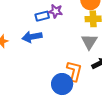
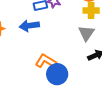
orange L-shape: (74, 71) -> (46, 61), moved, turned -75

